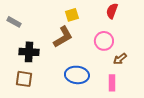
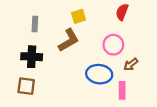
gray rectangle: (14, 22) -> (35, 24), moved, turned 64
blue ellipse: (77, 75) -> (99, 74), moved

